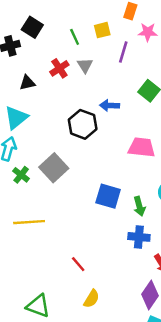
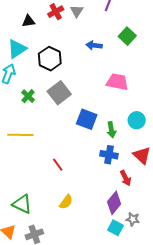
black hexagon: (83, 124) -> (50, 59), moved
gray square: (54, 168) -> (59, 93), moved
green cross: (21, 175) -> (28, 96), moved
red line: (78, 264) -> (58, 165), moved

